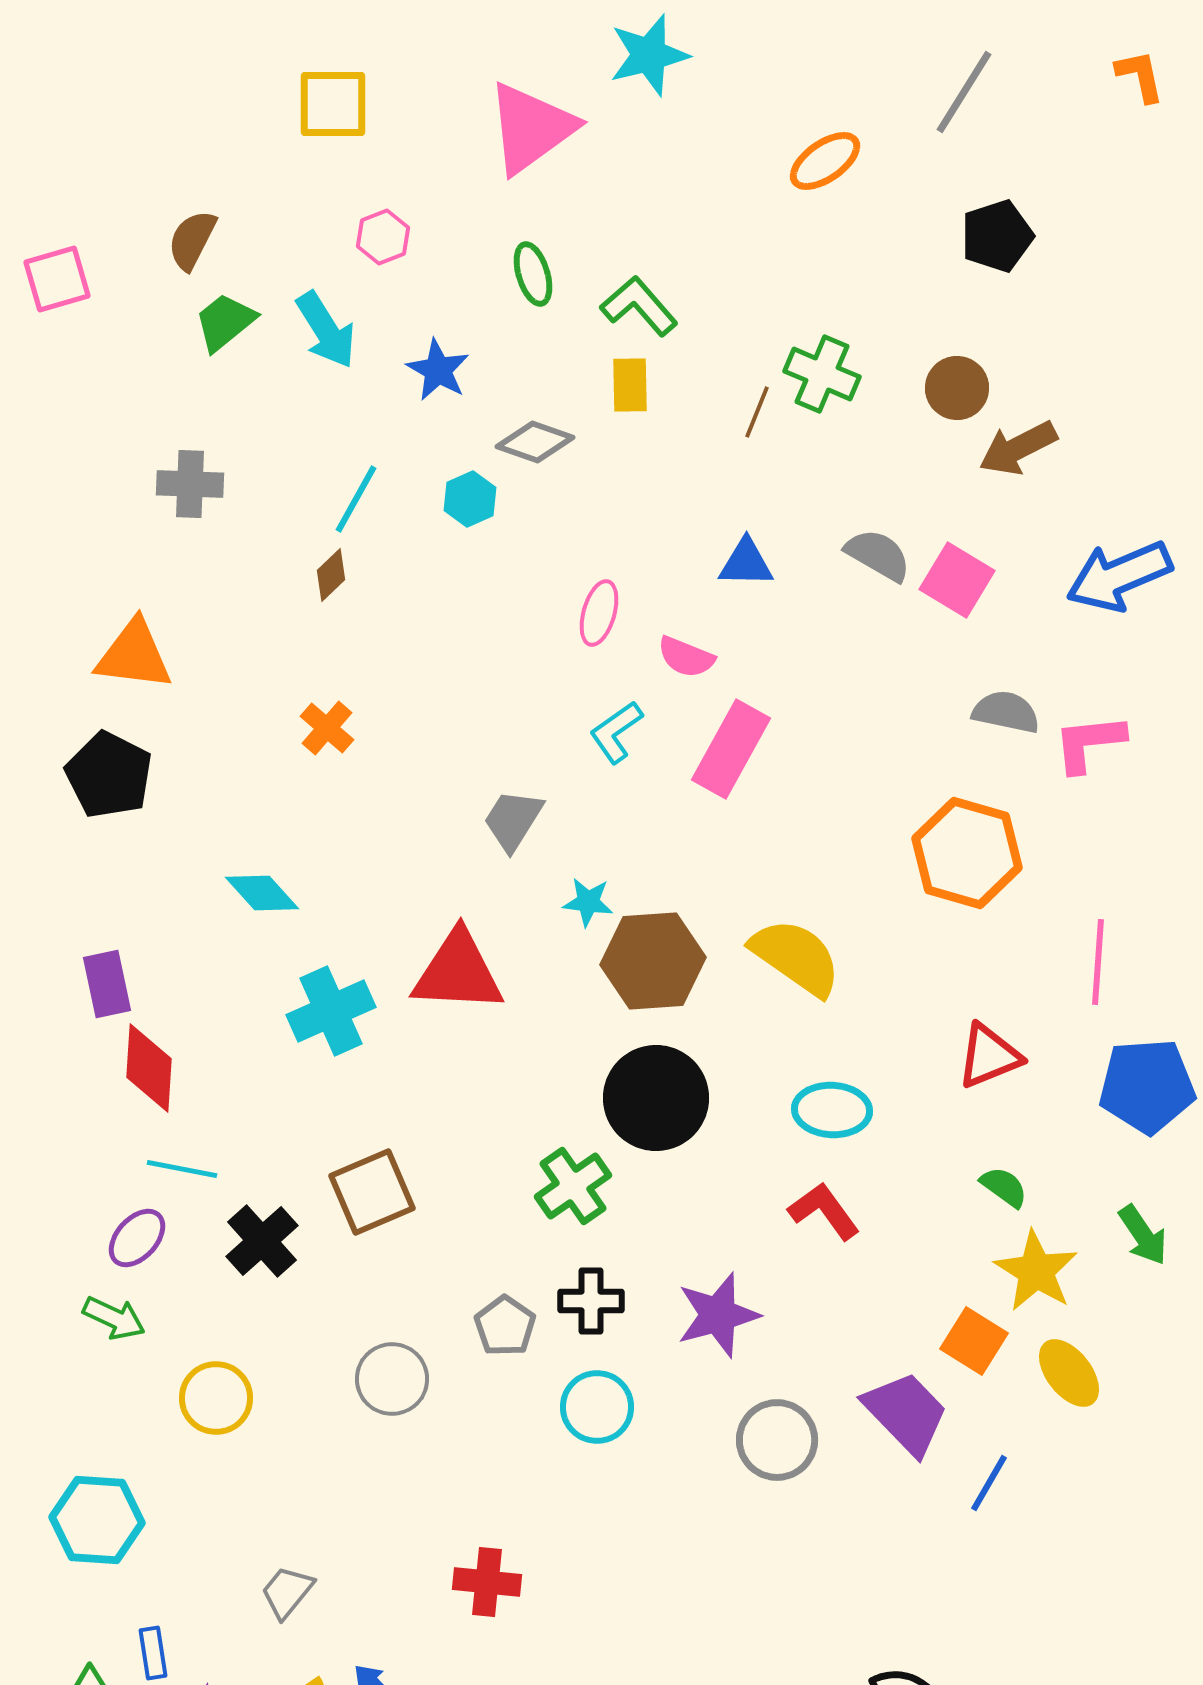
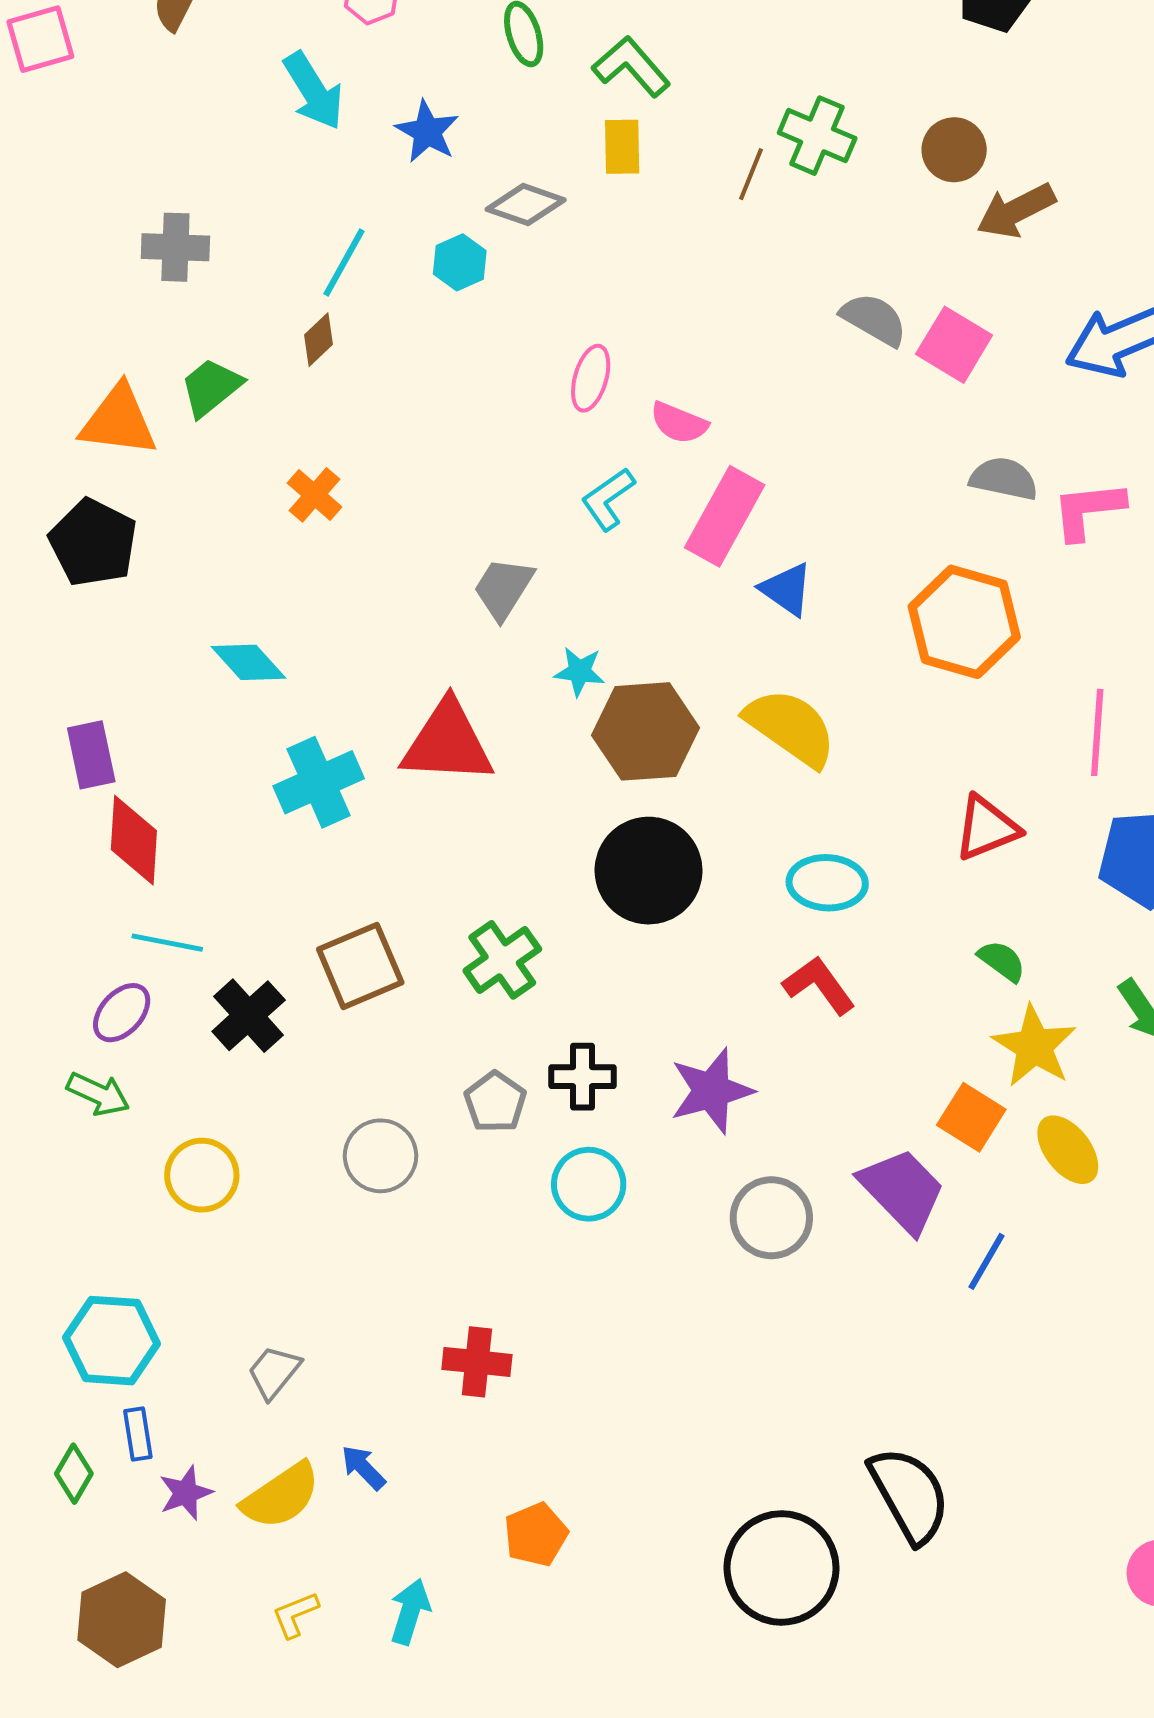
green trapezoid: (225, 322) -> (211, 387), moved
blue triangle: (746, 563) -> (787, 589), moved, turned 34
green cross: (573, 1186) -> (502, 960), moved
cyan hexagon: (97, 1520) -> (111, 1341), moved

